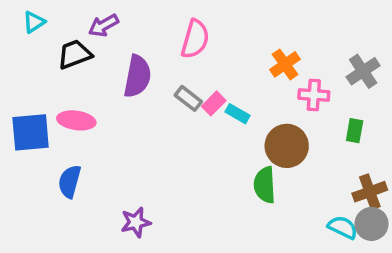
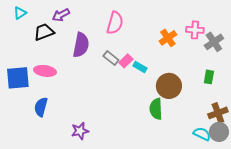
pink cross: (314, 95) -> (195, 30), moved

